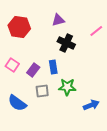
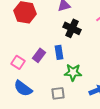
pink square: (12, 65) -> (18, 62), moved
gray square: (42, 91) -> (58, 93), moved

